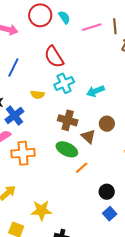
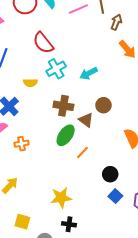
green ellipse: (67, 149) -> (66, 135), turned -75
orange cross: (23, 153) -> (22, 144), size x0.6
yellow star: (41, 210) -> (61, 198), moved

